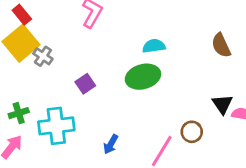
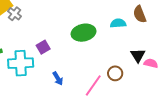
cyan semicircle: (154, 46) -> (118, 23), moved
purple square: (85, 84) -> (43, 47), moved
blue arrow: (111, 144) -> (58, 78), turned -64

